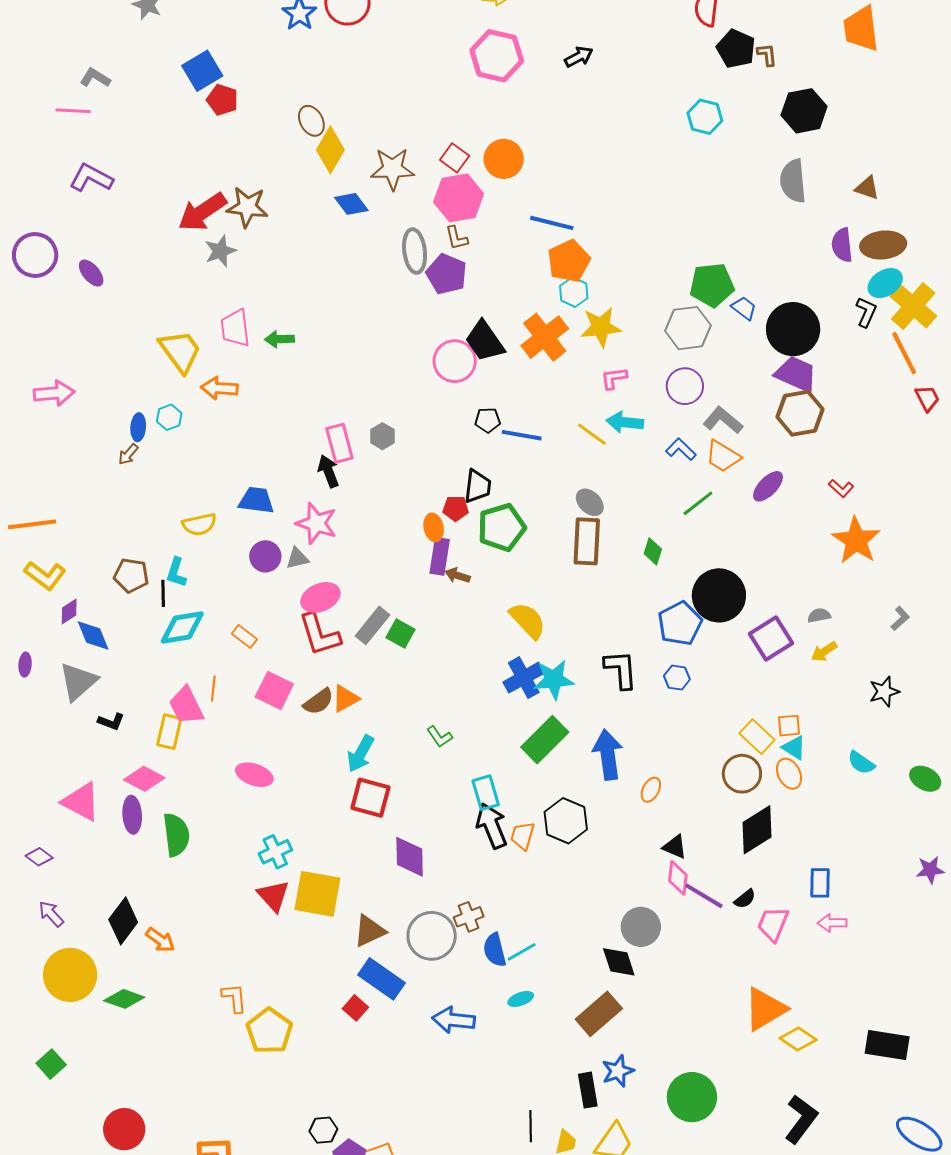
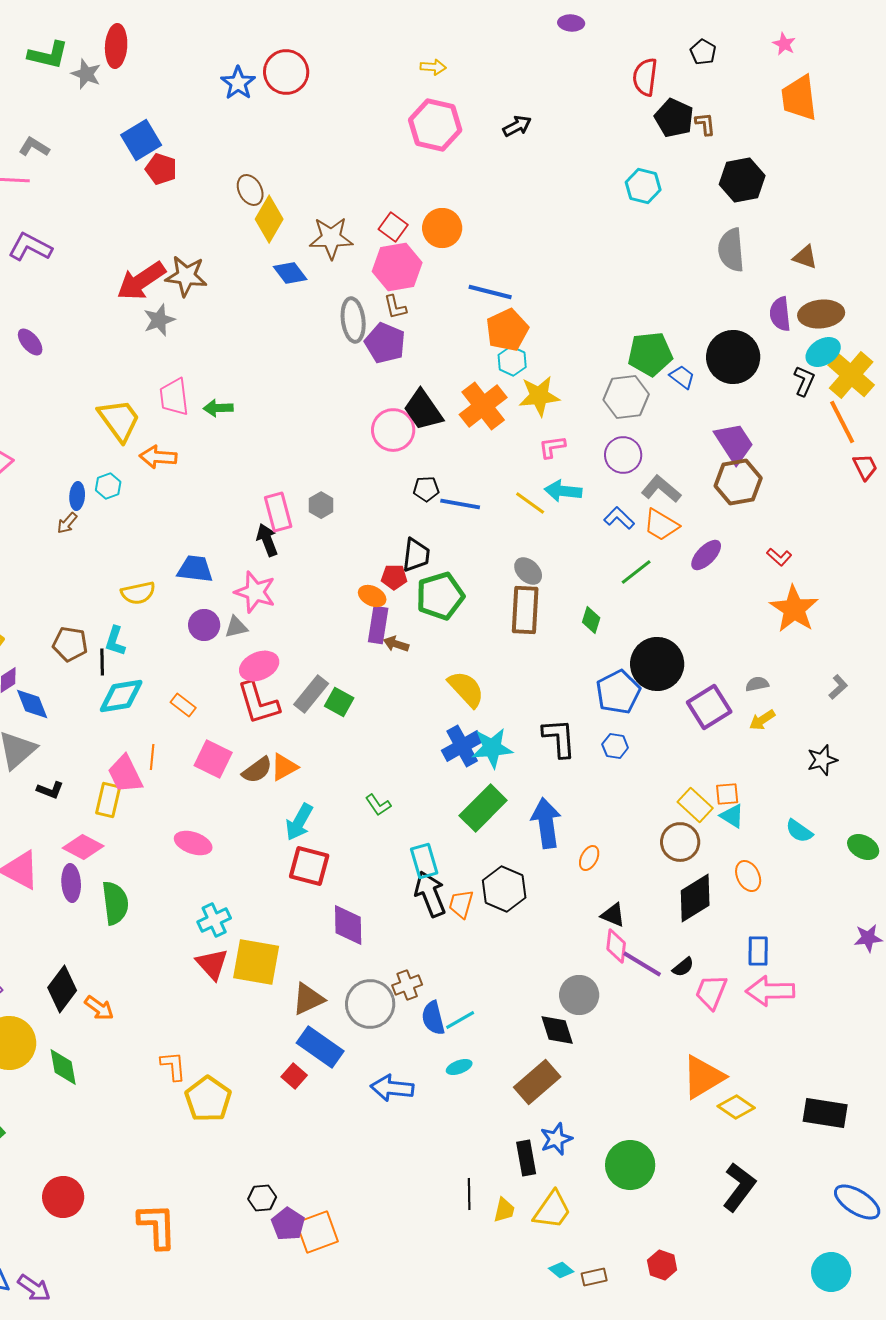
black circle: (793, 329) -> (733, 357), moved
purple trapezoid: (796, 374) -> (734, 443), turned 33
orange ellipse: (434, 527) -> (372, 596), turned -52
orange ellipse: (789, 774) -> (748, 876), moved
pink arrow: (832, 923) -> (770, 991), size x1.6
green diamond: (124, 999) -> (63, 1067), turned 60

